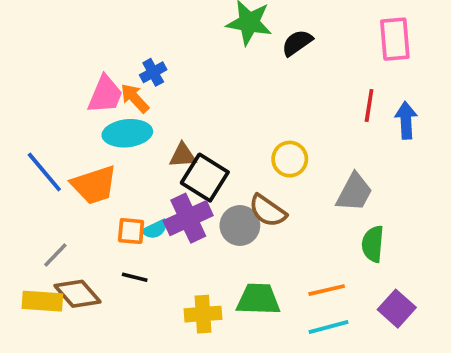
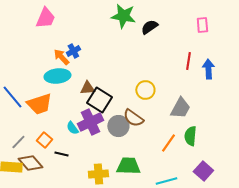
pink rectangle: (395, 39) -> (202, 25), size x0.7
blue cross: (153, 72) -> (73, 51), moved
pink trapezoid: (105, 94) -> (45, 18), moved
cyan semicircle: (155, 229) -> (72, 128), turned 80
orange square: (131, 231) -> (44, 140), moved, turned 35
orange line: (327, 290) -> (168, 143), moved, turned -42

